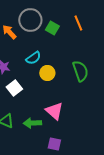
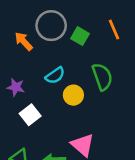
green semicircle: (80, 71) -> (102, 77), moved

